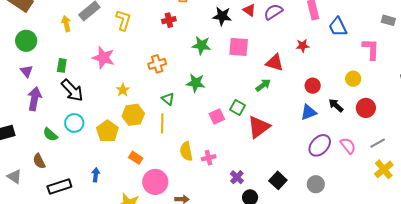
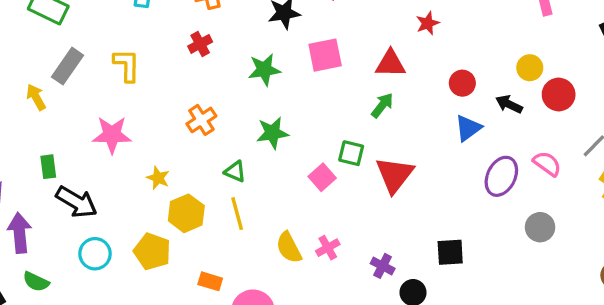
yellow circle: (353, 79) -> (530, 68), moved
green semicircle: (50, 134) -> (36, 282), moved
black square: (278, 180) -> (450, 252), turned -30
gray circle: (316, 184) -> (540, 227), moved

